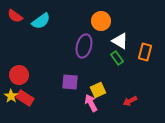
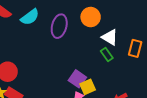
purple ellipse: (84, 46) -> (59, 26), moved
purple square: (70, 82) -> (77, 79), moved, turned 30

